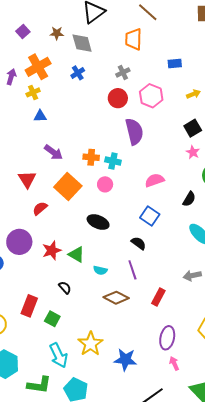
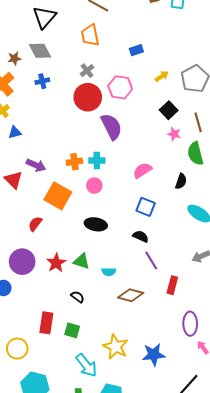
brown star: (57, 33) -> (14, 58), moved
blue cross: (78, 73) -> (42, 81), turned 32
red circle: (118, 98) -> (88, 97), size x1.4
red triangle: (27, 179) -> (13, 180), moved
purple line: (132, 270) -> (151, 260), moved

